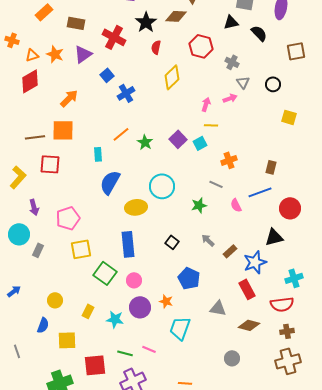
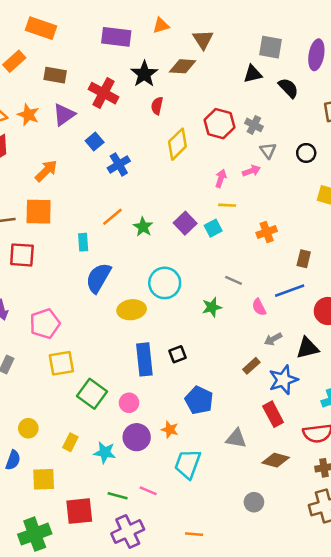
red hexagon: (201, 46) -> (220, 124), moved
orange cross: (229, 160) -> (267, 232), moved
gray arrow: (208, 240) -> (273, 339), moved, turned -72
black square: (172, 242) -> (177, 354), turned 32
blue rectangle: (128, 244) -> (144, 359), moved

